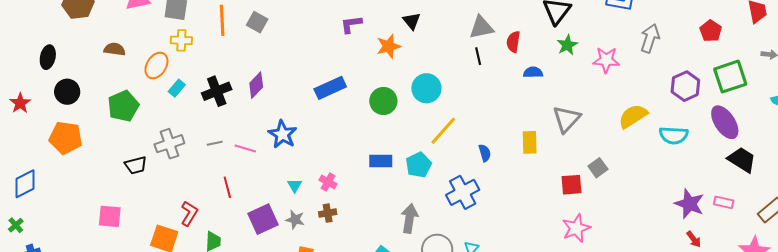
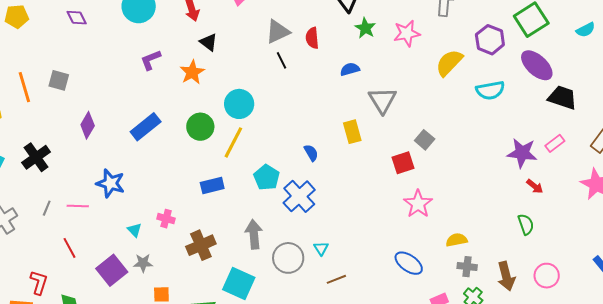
blue semicircle: (533, 72) -> (350, 69), moved
purple diamond: (256, 85) -> (88, 125), moved
yellow semicircle: (633, 116) -> (449, 63), moved
yellow line: (443, 131) -> (233, 142), moved
gray line: (215, 143) -> (47, 208), turned -42
cyan pentagon: (419, 165) -> (267, 177), moved
pink rectangle: (724, 202) -> (555, 143), turned -36
brown cross: (328, 213) -> (201, 245), moved, size x1.6

